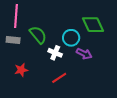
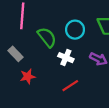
cyan circle: (71, 38) -> (75, 30), moved
gray rectangle: (13, 40) -> (15, 54), moved, turned 40

